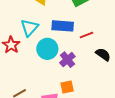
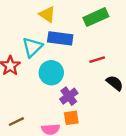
blue rectangle: (63, 26) -> (60, 38), moved
purple cross: (67, 60) -> (69, 96), moved

